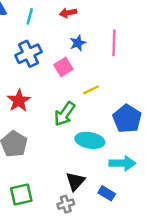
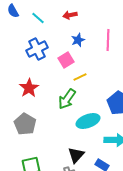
cyan line: (30, 16) -> (38, 18), turned -64
yellow line: (91, 90) -> (80, 77), moved
cyan ellipse: (90, 140) -> (88, 121), turned -30

